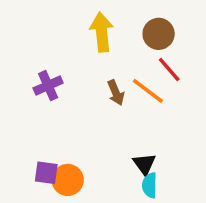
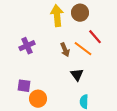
brown circle: (159, 34) -> (80, 13), moved
black triangle: (144, 164) -> (77, 75), moved
purple square: (46, 173) -> (24, 86), moved

